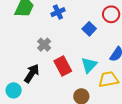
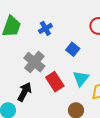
blue square: (89, 29) -> (73, 49), moved
gray cross: (44, 45) -> (34, 62), size x1.5

